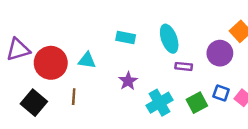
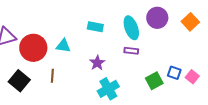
purple circle: (220, 53) -> (157, 18), moved
purple rectangle: (184, 66) -> (131, 51), moved
cyan cross: (159, 103) -> (108, 89), moved

